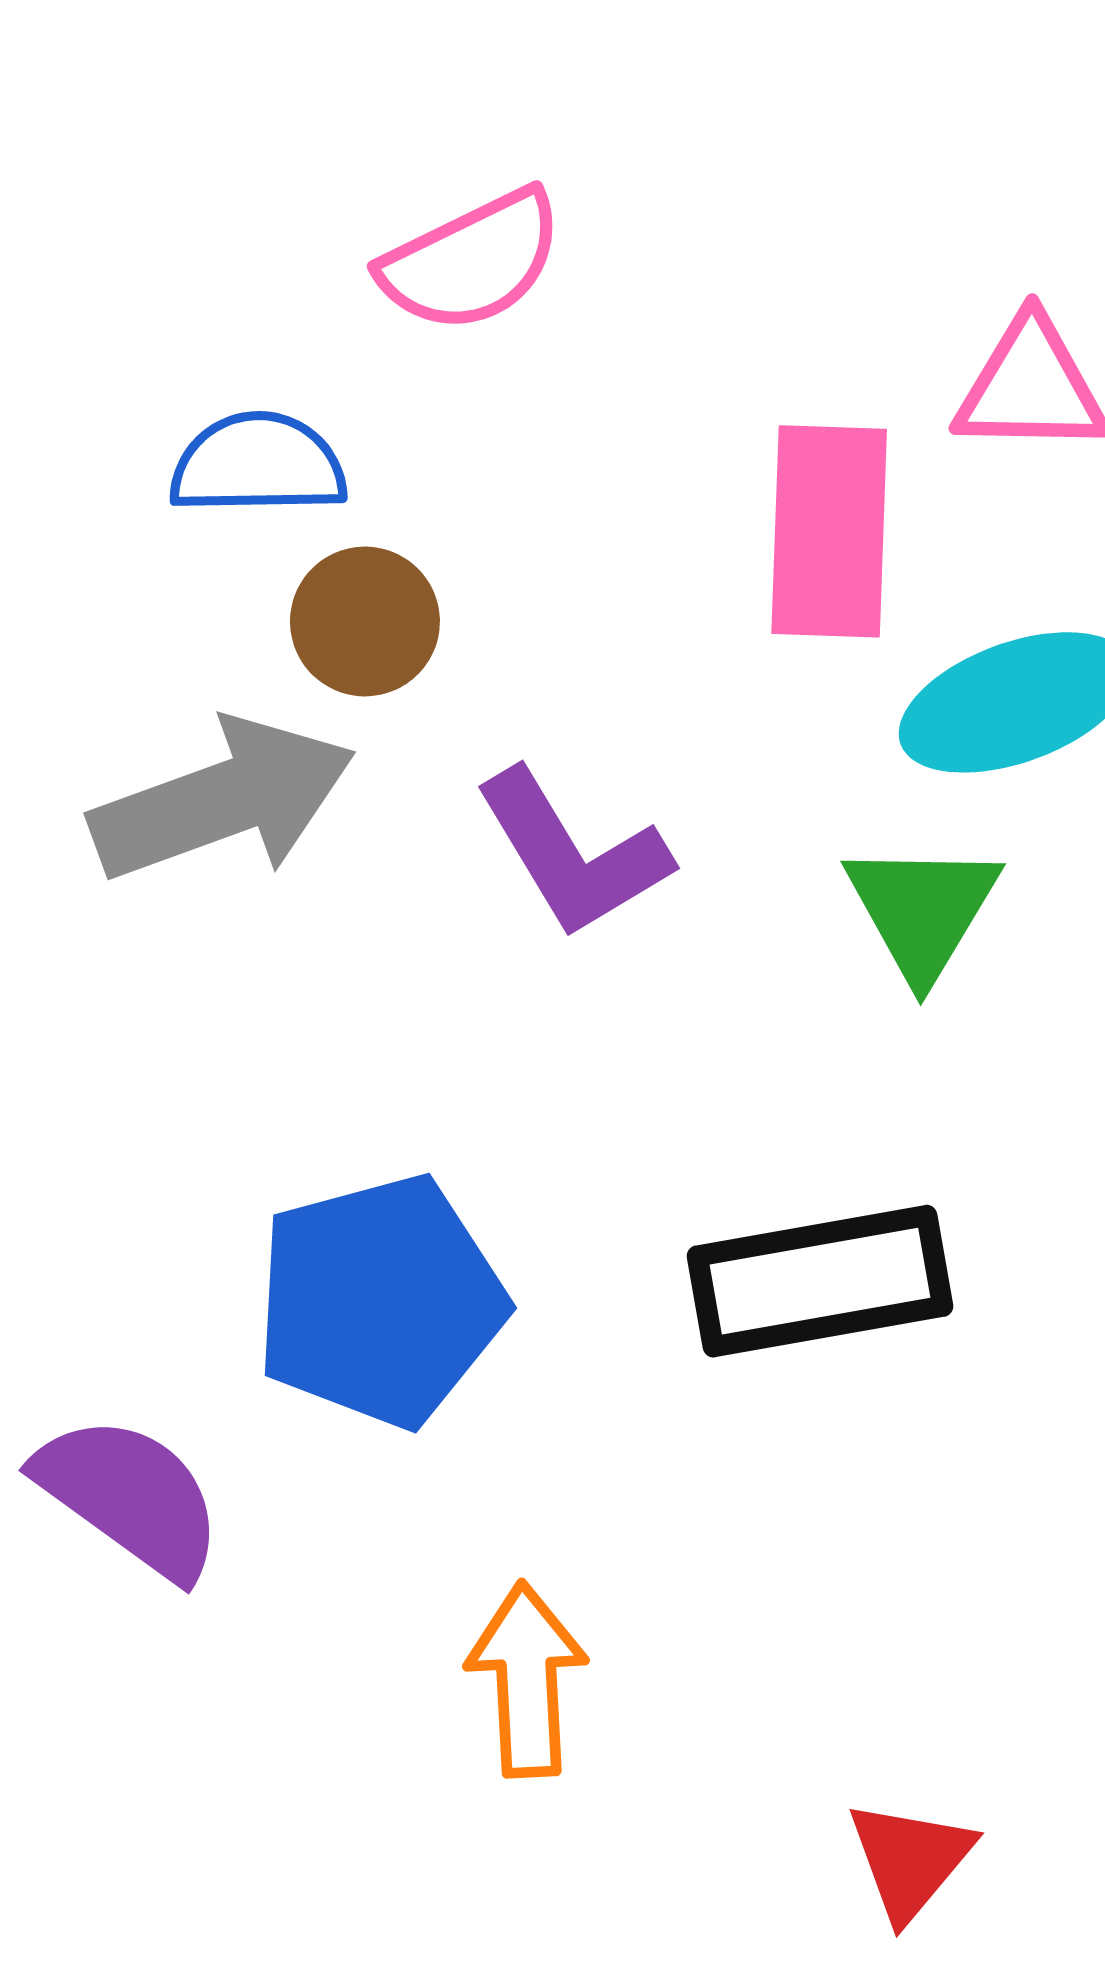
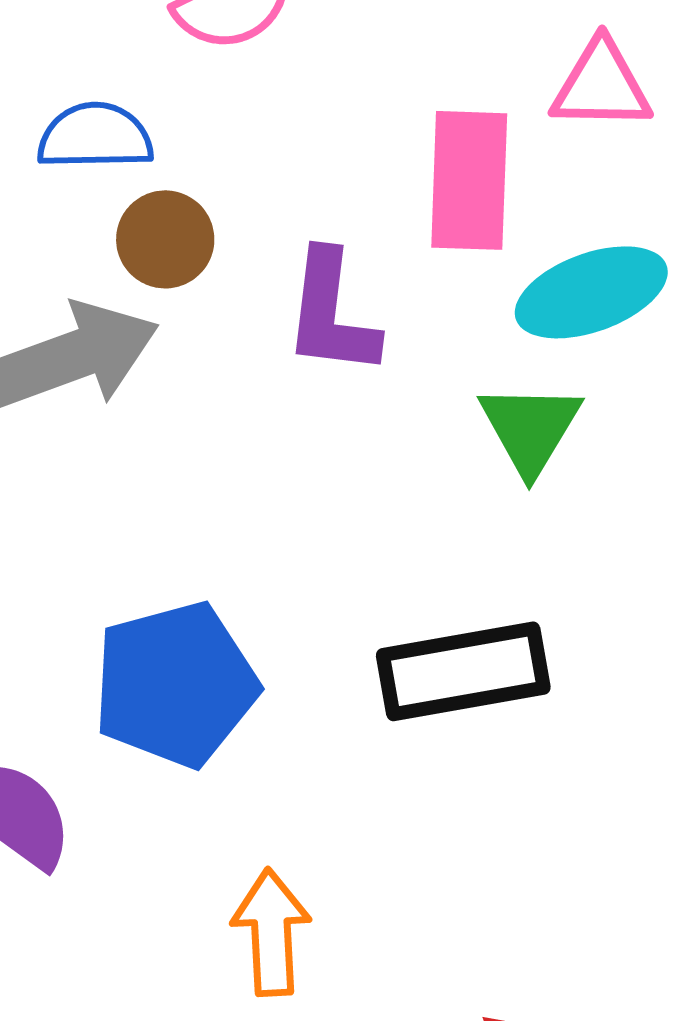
purple L-shape: (573, 854) -> (331, 313), moved, turned 38

